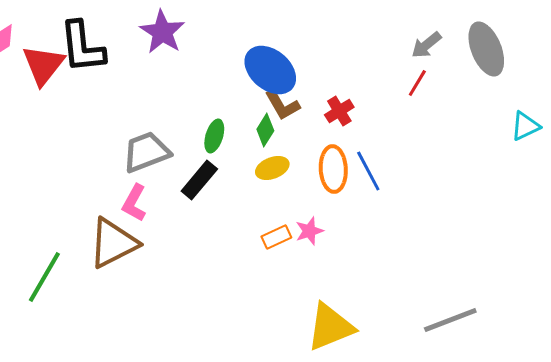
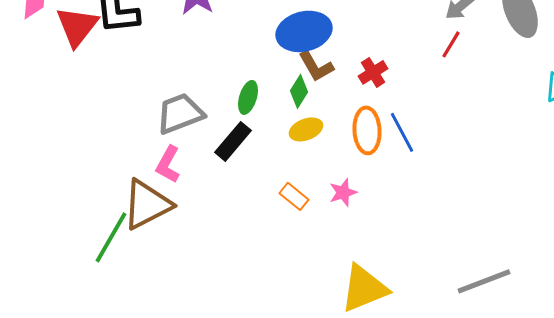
blue ellipse: (270, 70) -> (304, 31), turned -54
orange rectangle: (276, 237) -> (294, 196), moved, turned 64
green line: (44, 277) -> (111, 237), moved

